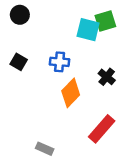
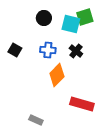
black circle: (20, 15) -> (44, 18), moved
black cross: (107, 77) -> (76, 51), moved
red rectangle: (102, 129) -> (82, 104), turned 65

